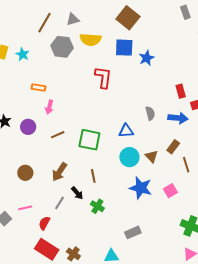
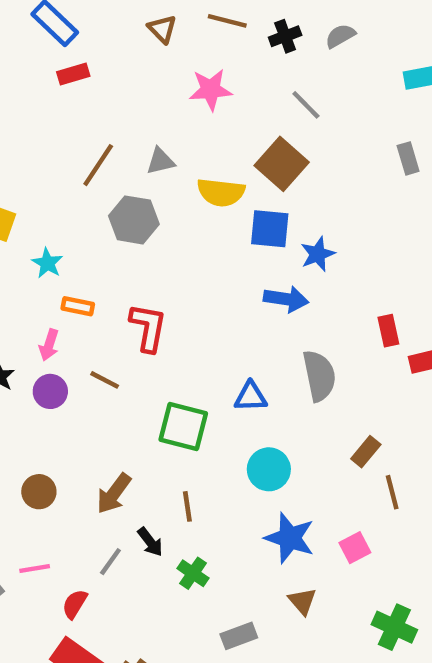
yellow semicircle: (91, 40) -> (221, 192), moved
cyan star: (23, 54) -> (47, 263), moved
red L-shape: (103, 77) -> (148, 328), moved
pink arrow: (49, 107) -> (49, 345), moved
gray semicircle: (150, 113) -> (319, 376), size x1.6
blue arrow: (178, 118) -> (286, 299), moved
blue triangle: (126, 131) -> (251, 397), moved
brown line: (58, 135) -> (105, 380), moved, turned 48
brown triangle: (152, 156) -> (302, 601), moved
gray rectangle: (133, 232) -> (239, 636), moved

